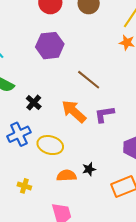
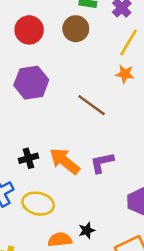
brown line: (89, 80) -> (92, 105), moved
black cross: (34, 103) -> (28, 158), moved, turned 35

